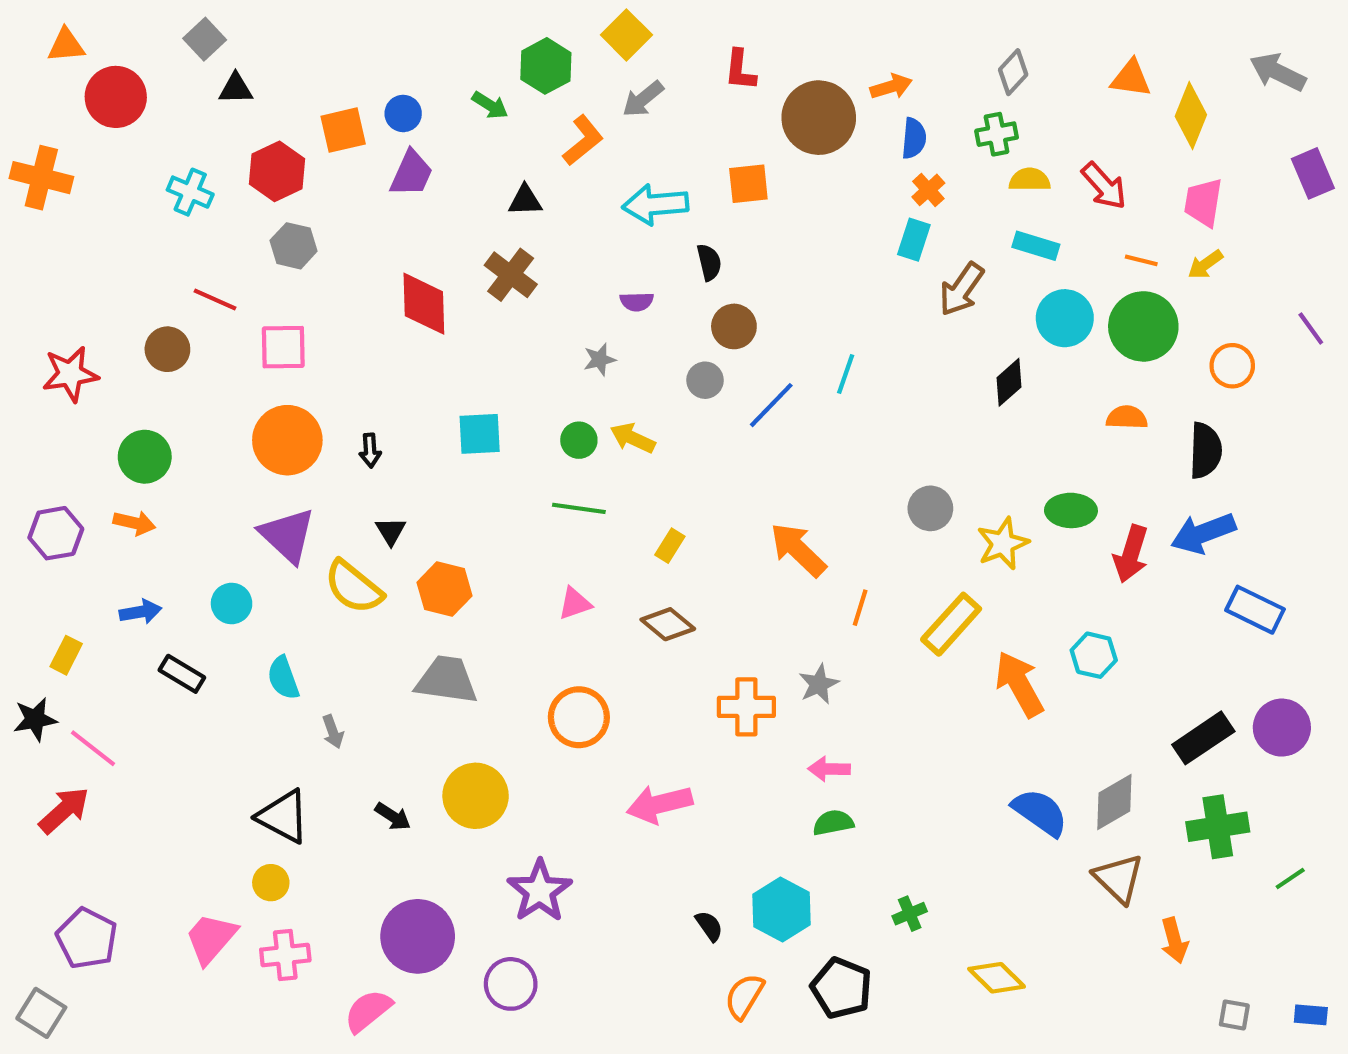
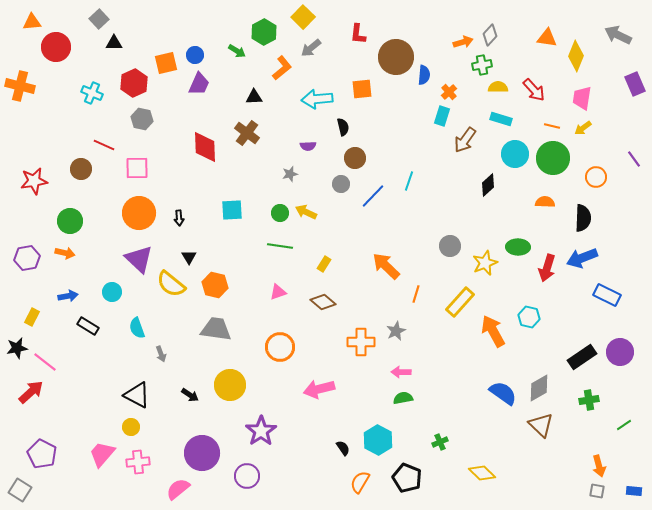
orange arrow: (891, 87) -> (463, 42), moved
blue semicircle: (914, 138) -> (424, 75), moved
green cross: (1218, 827) -> (589, 400), size x0.7
orange arrow: (1174, 941) -> (599, 466), moved

